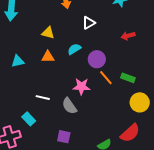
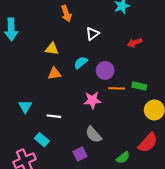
cyan triangle: (18, 61) -> (25, 106), moved, turned -40
orange line: (106, 78) -> (117, 88), turned -42
gray semicircle: (69, 106) -> (93, 135), moved
purple square: (64, 137) -> (80, 154), turned -32

